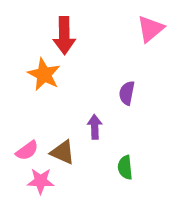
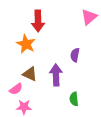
purple arrow: (95, 127) -> (56, 75), size x1.5
brown triangle: (63, 152) -> (30, 74), moved

